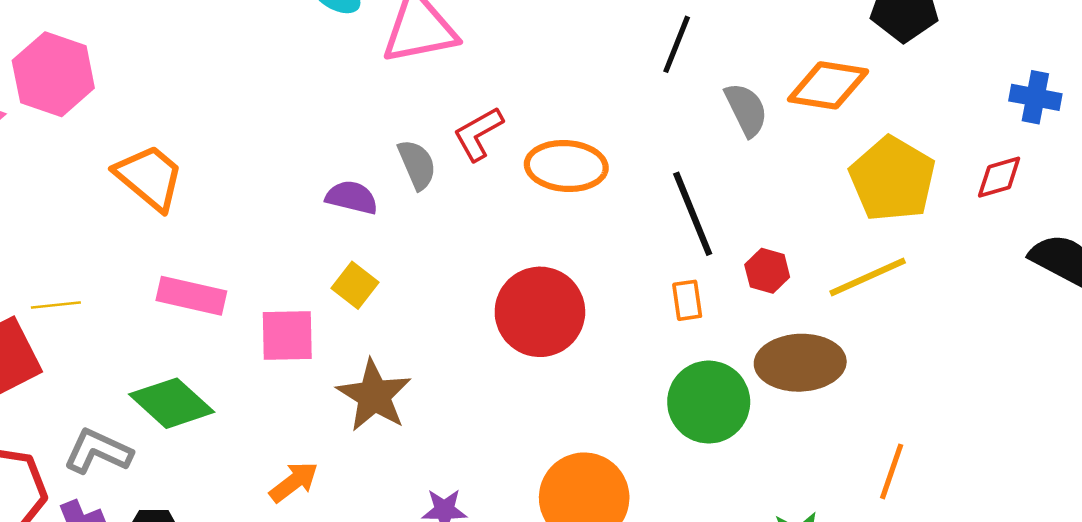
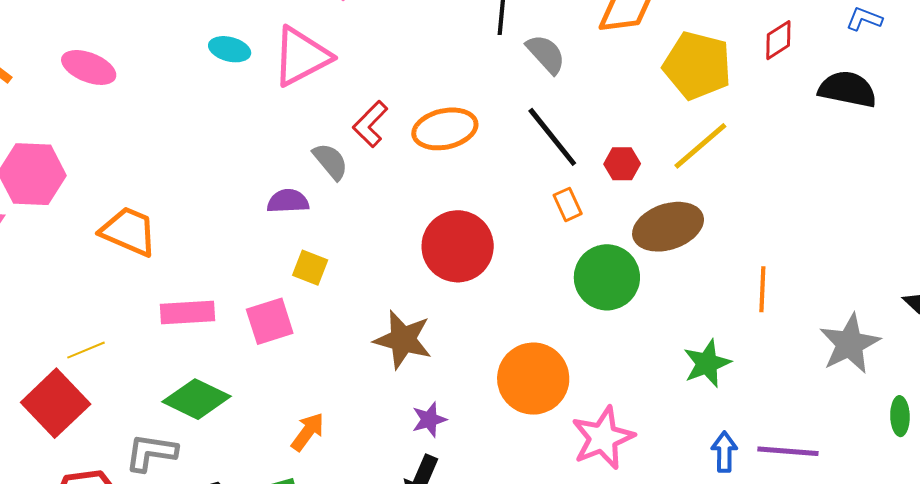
gray semicircle: (746, 110) -> (546, 54), moved
brown star: (374, 395) -> (403, 340), moved

